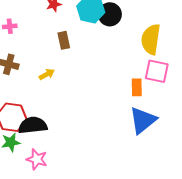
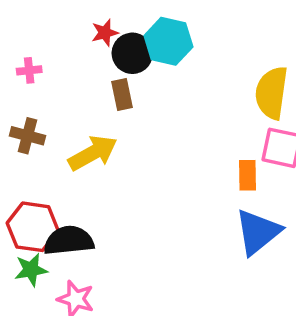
black circle: (110, 14) -> (132, 53), moved
yellow arrow: (47, 74) -> (93, 153), size x1.8

